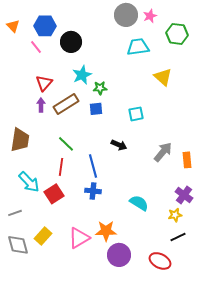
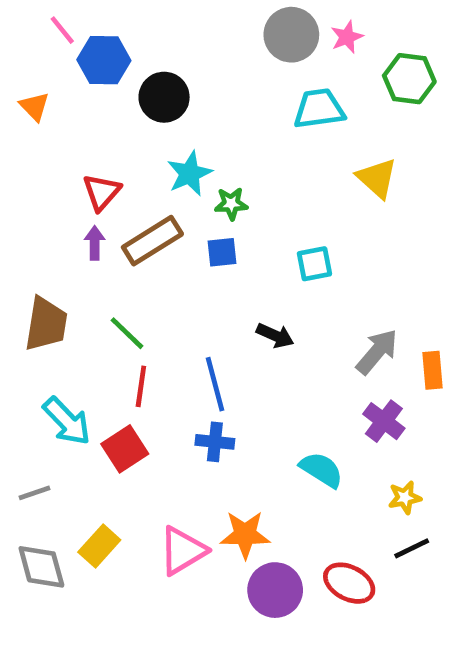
orange triangle: (13, 26) -> (34, 106), moved
pink line: (36, 47) -> (62, 30), moved
green line: (66, 144) -> (127, 333), moved
purple cross: (184, 195) -> (384, 421), moved
red ellipse: (160, 261) -> (349, 583), moved

